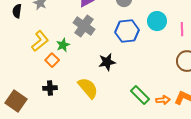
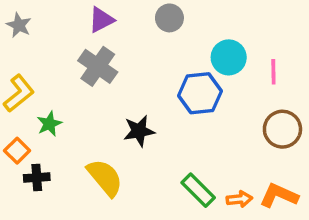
blue hexagon: (127, 31) -> (200, 93), moved
green star: (63, 45) -> (49, 124), moved
orange square: (52, 60) -> (17, 151), moved

